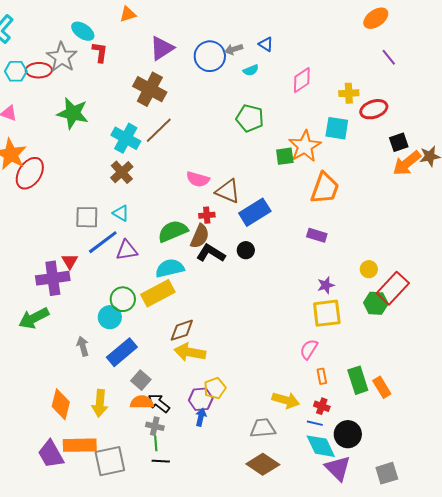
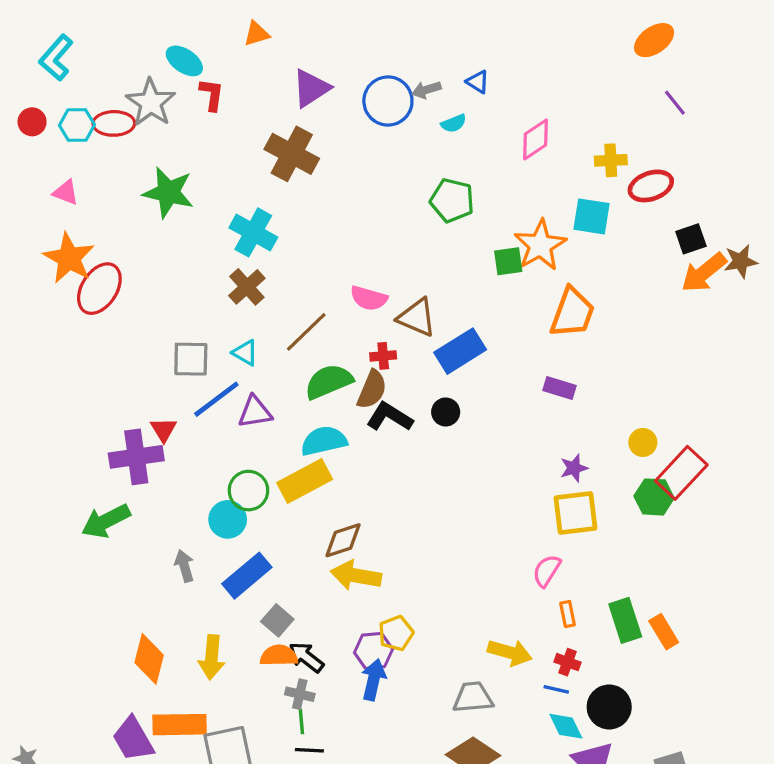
brown line: (159, 130) -> (306, 332), moved
blue arrow: (201, 417) -> (374, 680), size x1.4
cyan diamond: (321, 446) -> (566, 726), size x0.7

